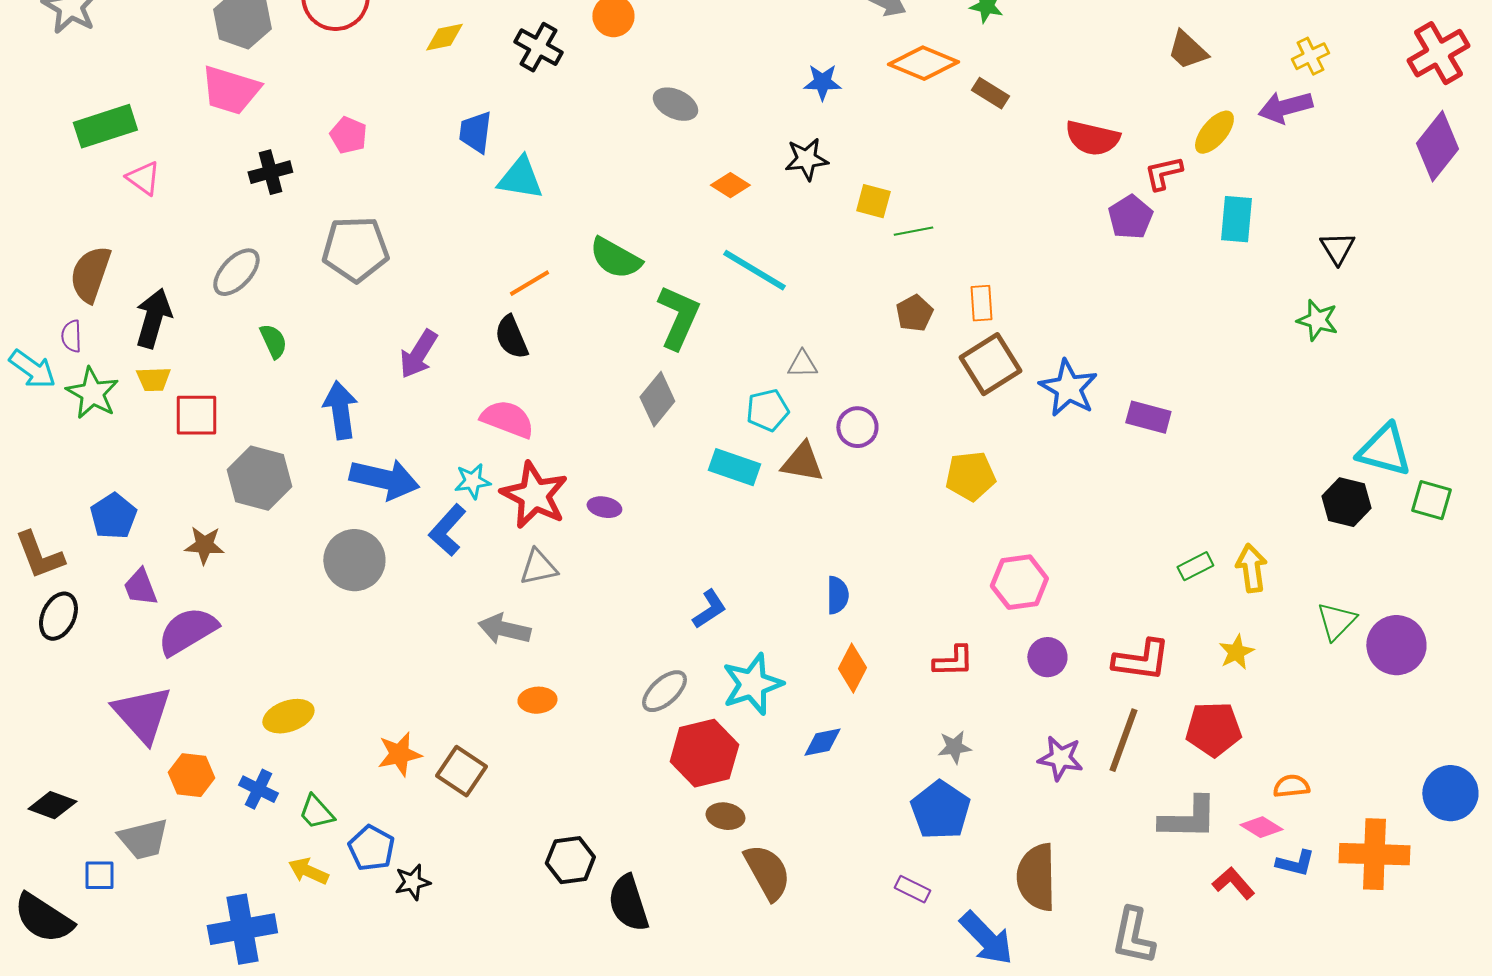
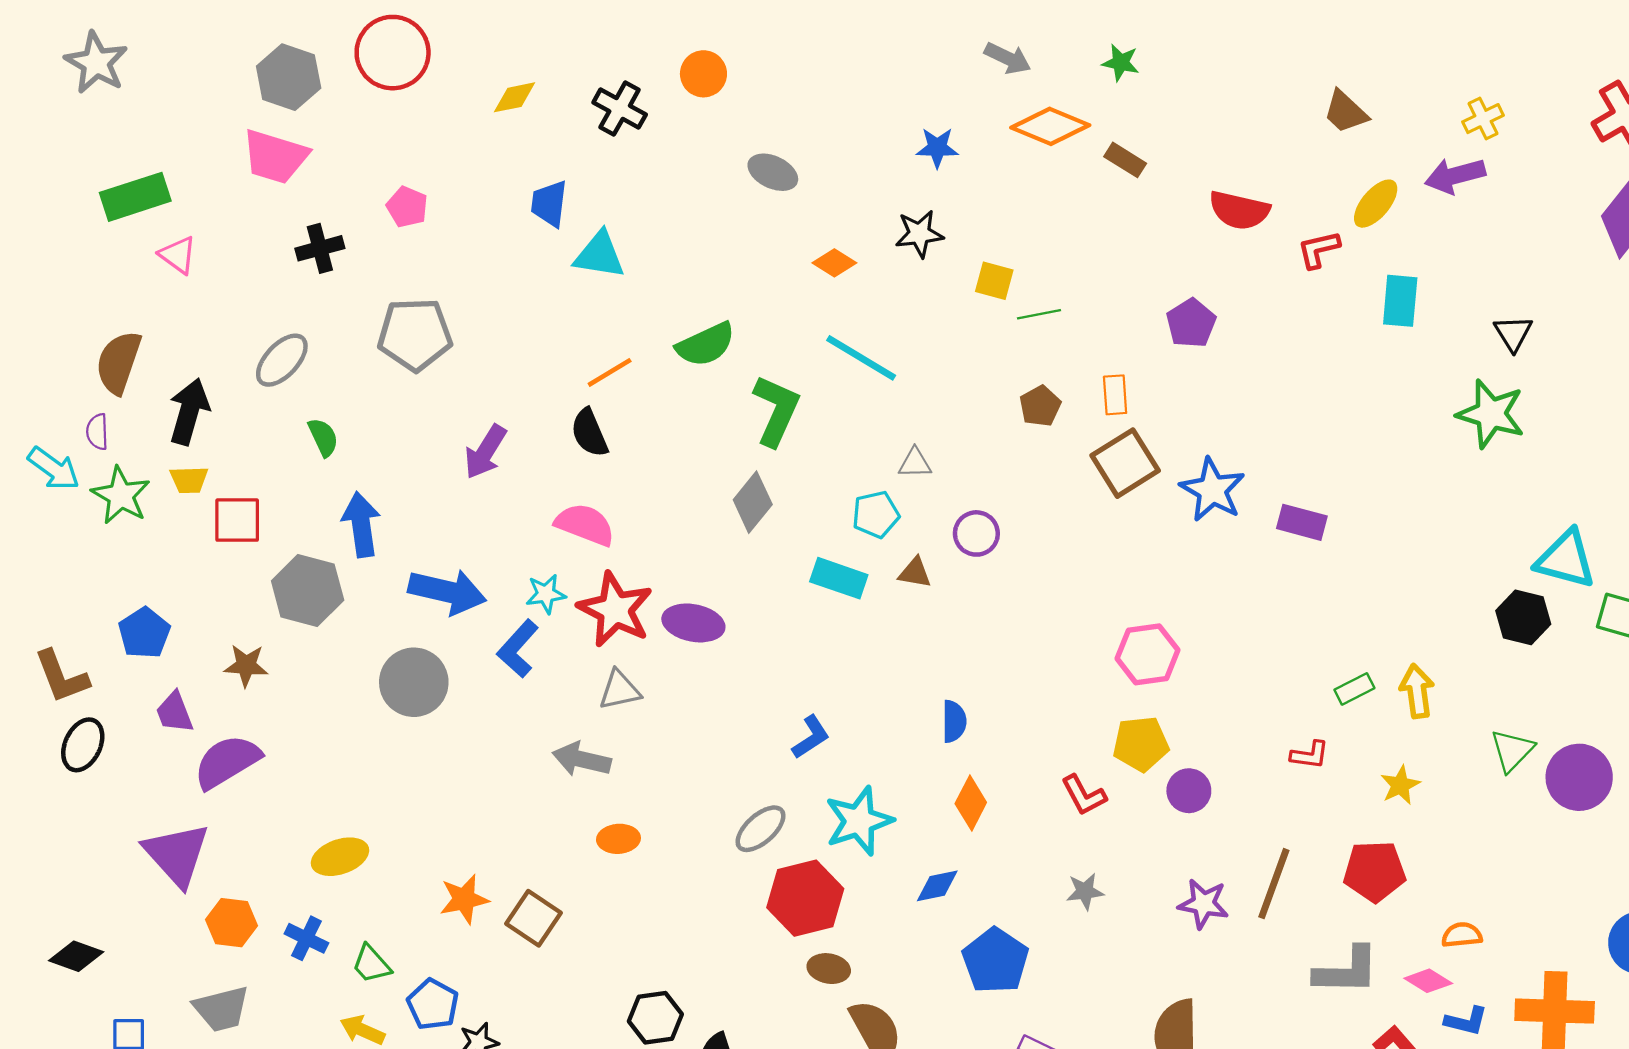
purple pentagon: (1130, 217) -> (1191, 323), moved
green semicircle: (615, 258) -> (706, 344), turned -54
green star: (1317, 320) -> (1491, 414), size x1.5
blue arrow: (340, 410) -> (361, 525), moved
brown triangle: (802, 462) -> (915, 573), size x0.7
yellow pentagon: (970, 476) -> (1141, 744), moved
purple ellipse: (604, 507) -> (693, 623), size x1.6
pink hexagon: (1019, 582) -> (1147, 654), moved
red L-shape: (1141, 660) -> (1310, 755), moved, size x0.6
red L-shape: (953, 661) -> (1084, 795), turned 63
blue pentagon: (940, 810) -> (995, 961), moved
gray trapezoid: (143, 839) -> (221, 1009), moved

